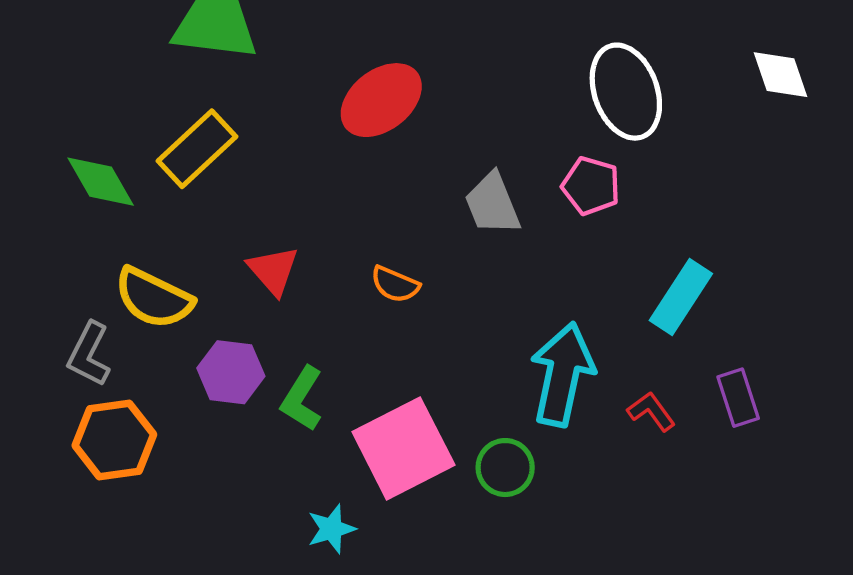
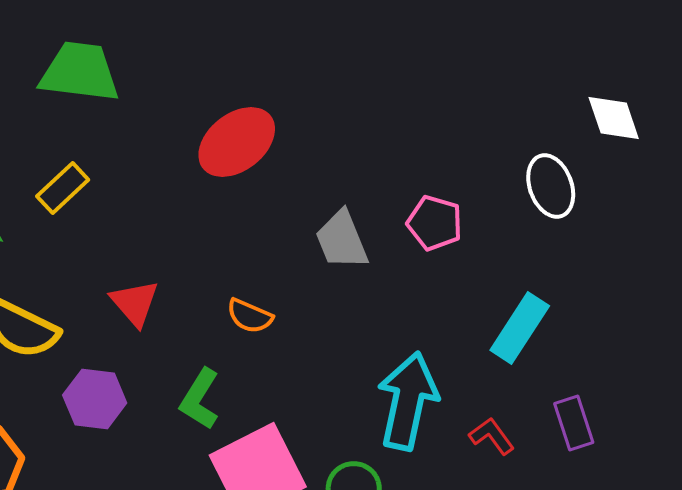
white ellipse: (626, 92) -> (551, 186), moved, size x0.7
yellow rectangle: (197, 149) -> (63, 188), size x0.7
green L-shape: (302, 399) -> (200, 399), moved

